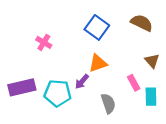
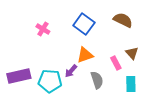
pink cross: (44, 42) -> (43, 29), moved
pink rectangle: (134, 83) -> (116, 63), moved
gray semicircle: (108, 103) -> (97, 80), moved

